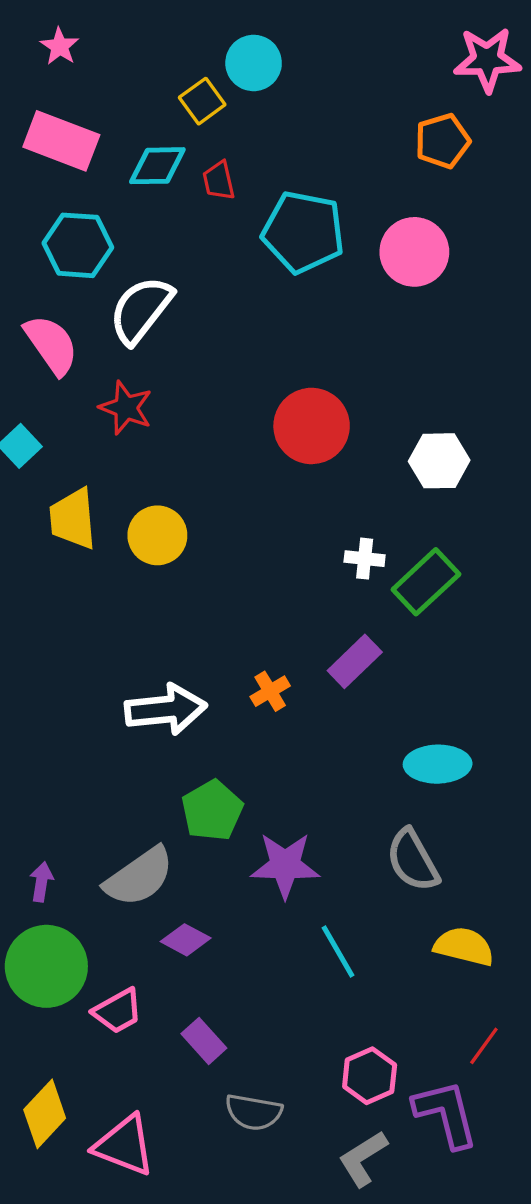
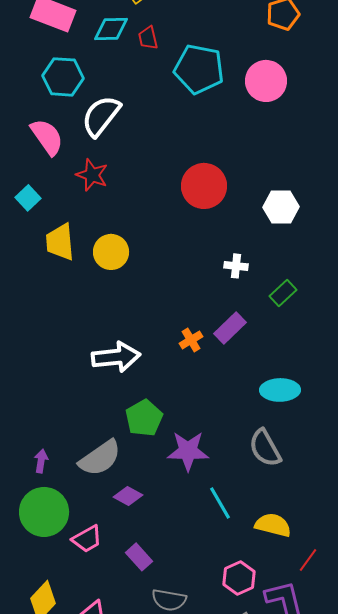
green rectangle: (426, 582) -> (283, 293), moved, size x0.7
orange cross: (270, 691) -> (191, 340), moved
yellow semicircle: (464, 946) -> (273, 525), moved

